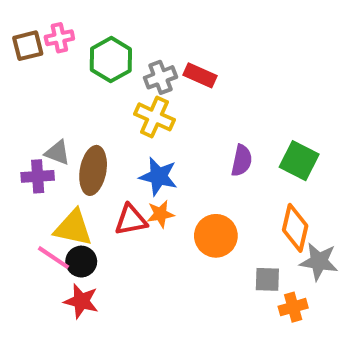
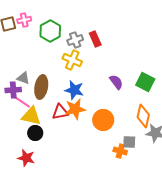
red rectangle: (200, 75) -> (95, 39), turned 42
purple semicircle: (242, 161) -> (116, 82), turned -49
orange star: (160, 214) -> (75, 109), size x1.5
pink line: (53, 258) -> (22, 102), moved
red star: (81, 301) -> (26, 158), moved
orange cross: (293, 307) -> (120, 151), moved, turned 32

